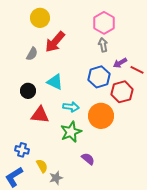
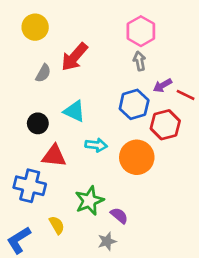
yellow circle: (40, 18) -> (35, 27), moved
green star: (71, 132) -> (89, 201), moved
blue cross: (22, 150) -> (30, 186), moved, size x1.6
gray star: (56, 178) -> (107, 241), moved

